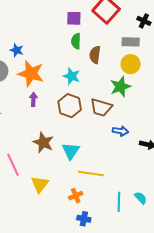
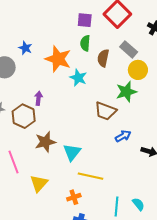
gray rectangle: (131, 42) -> (129, 49), moved, turned 36
orange star: (31, 74) -> (58, 59), moved
brown hexagon: (70, 106) -> (24, 116), moved
blue arrow: (120, 131) -> (123, 136), turned -42
brown star: (43, 142) -> (45, 142), turned 30

